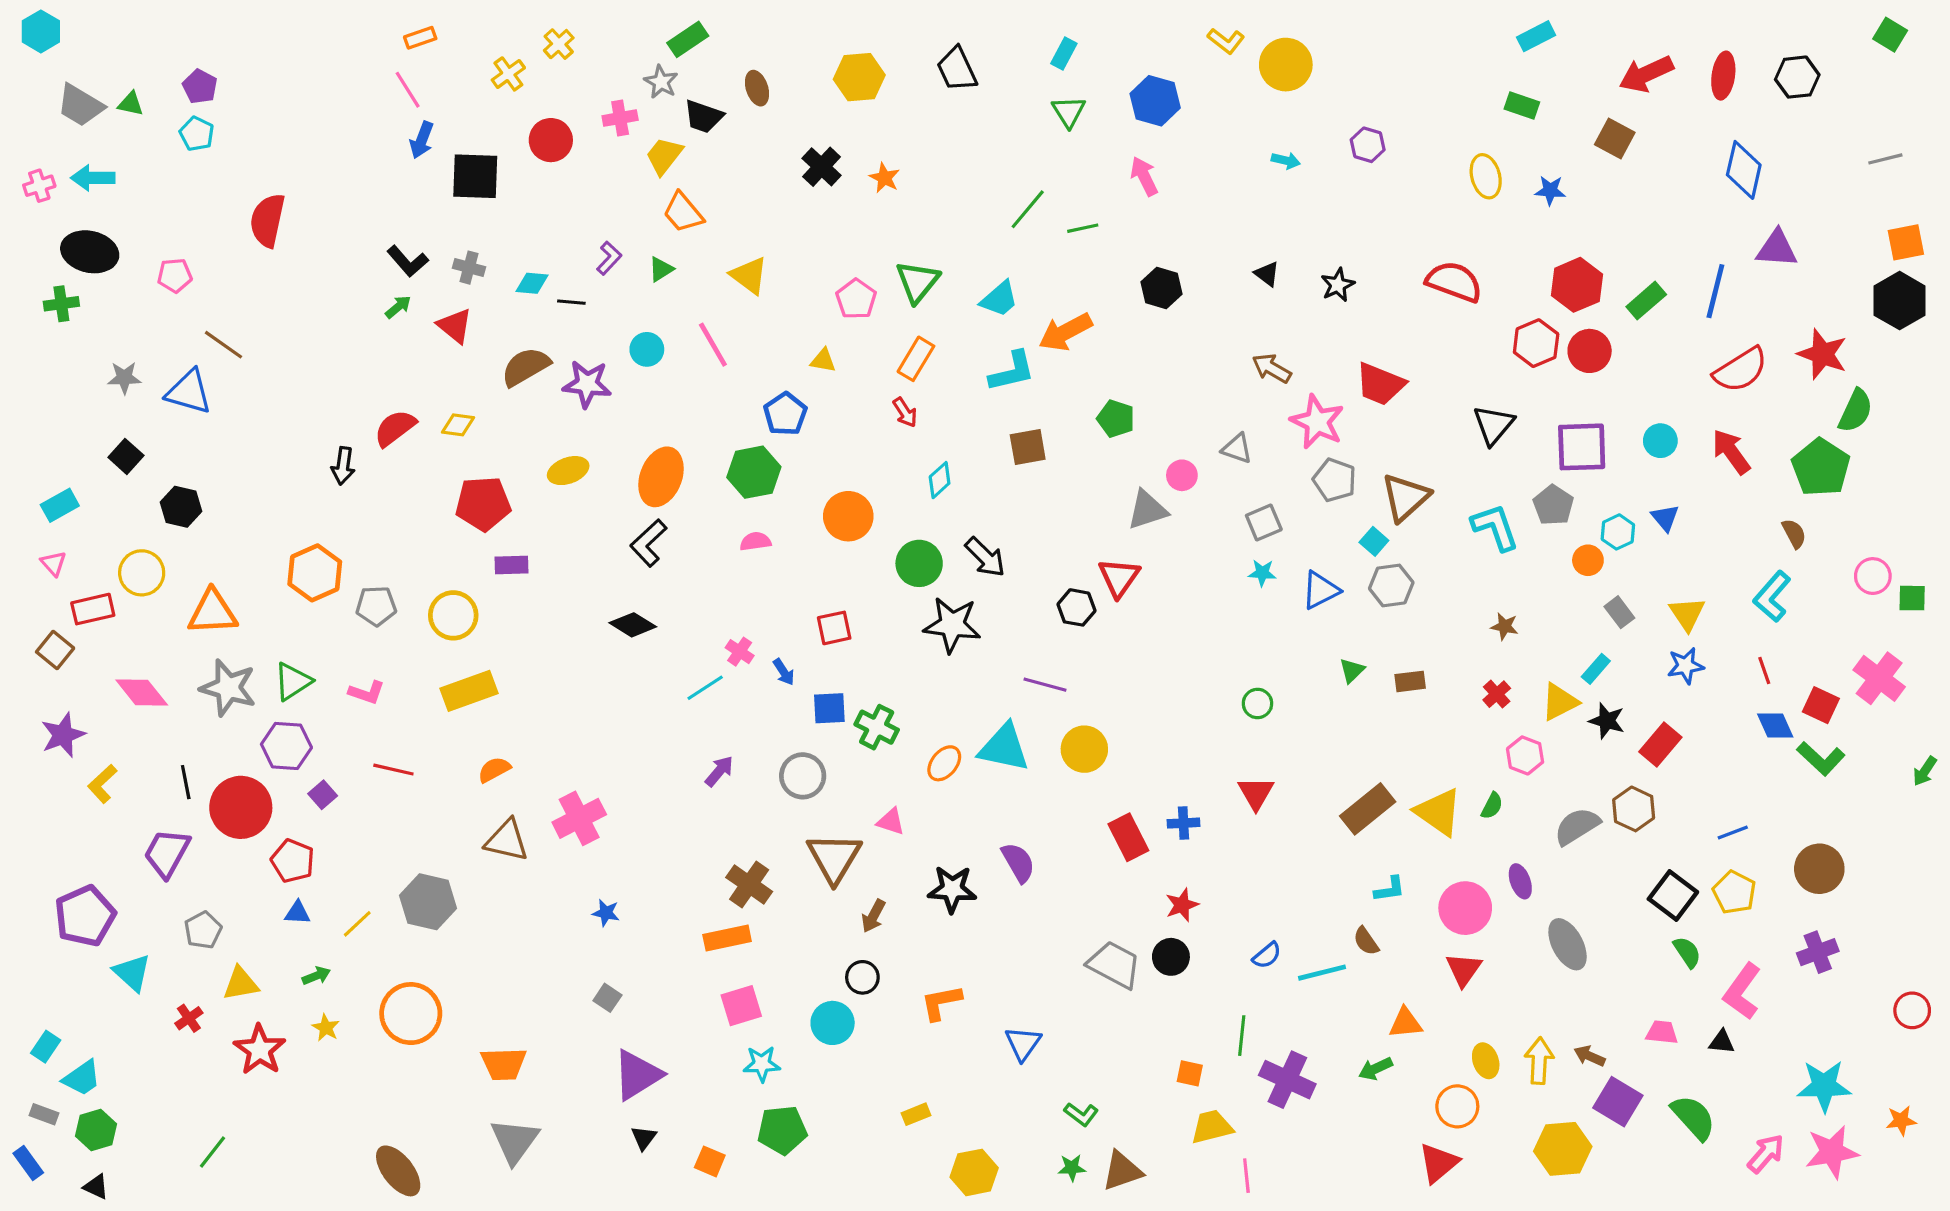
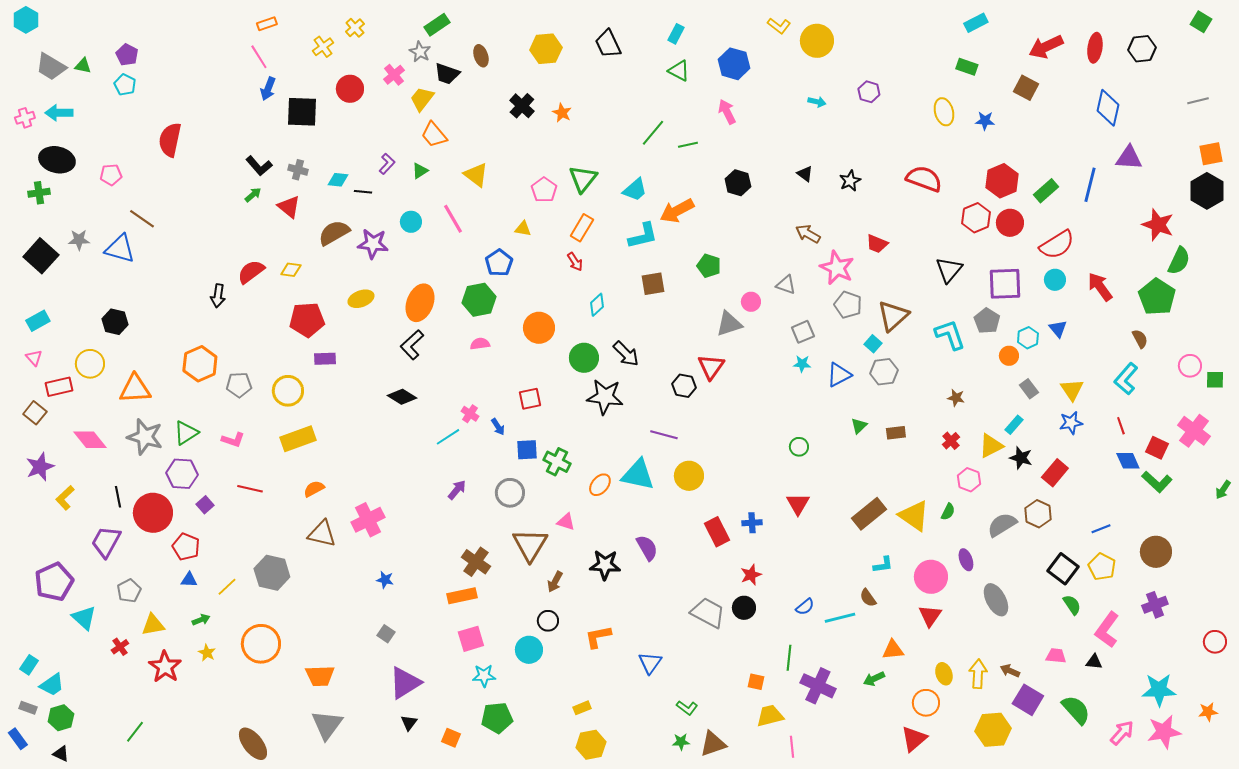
green triangle: (1069, 112) -> (679, 71), turned -30
pink cross: (620, 118) -> (394, 75), turned -30
red semicircle: (1741, 370) -> (1057, 245), moved
red trapezoid: (1380, 384) -> (877, 244), size x0.7
black square: (126, 456) -> (41, 256), moved, size x1.6
yellow hexagon: (974, 1172) -> (591, 745), moved

